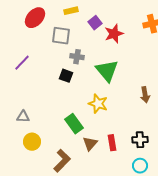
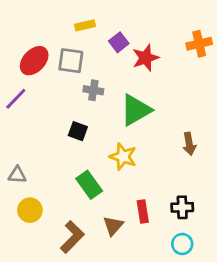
red ellipse: (35, 18) -> (34, 61), moved
green triangle: (107, 71) -> (136, 110), turned 40
black square: (66, 76) -> (78, 131), moved
brown triangle: (90, 144) -> (113, 226), moved

